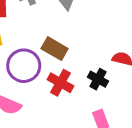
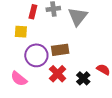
brown rectangle: (55, 49) -> (60, 50), turned -54

